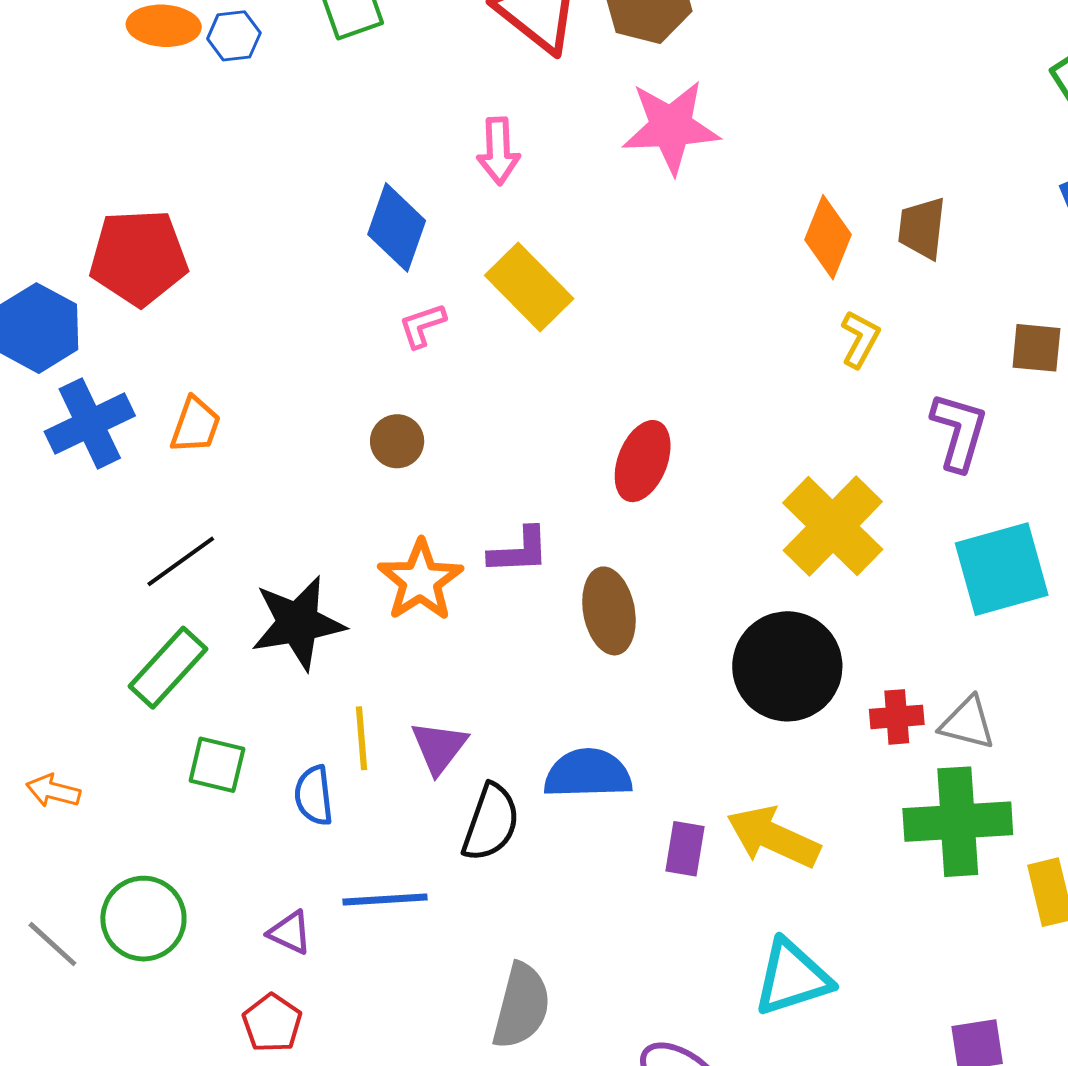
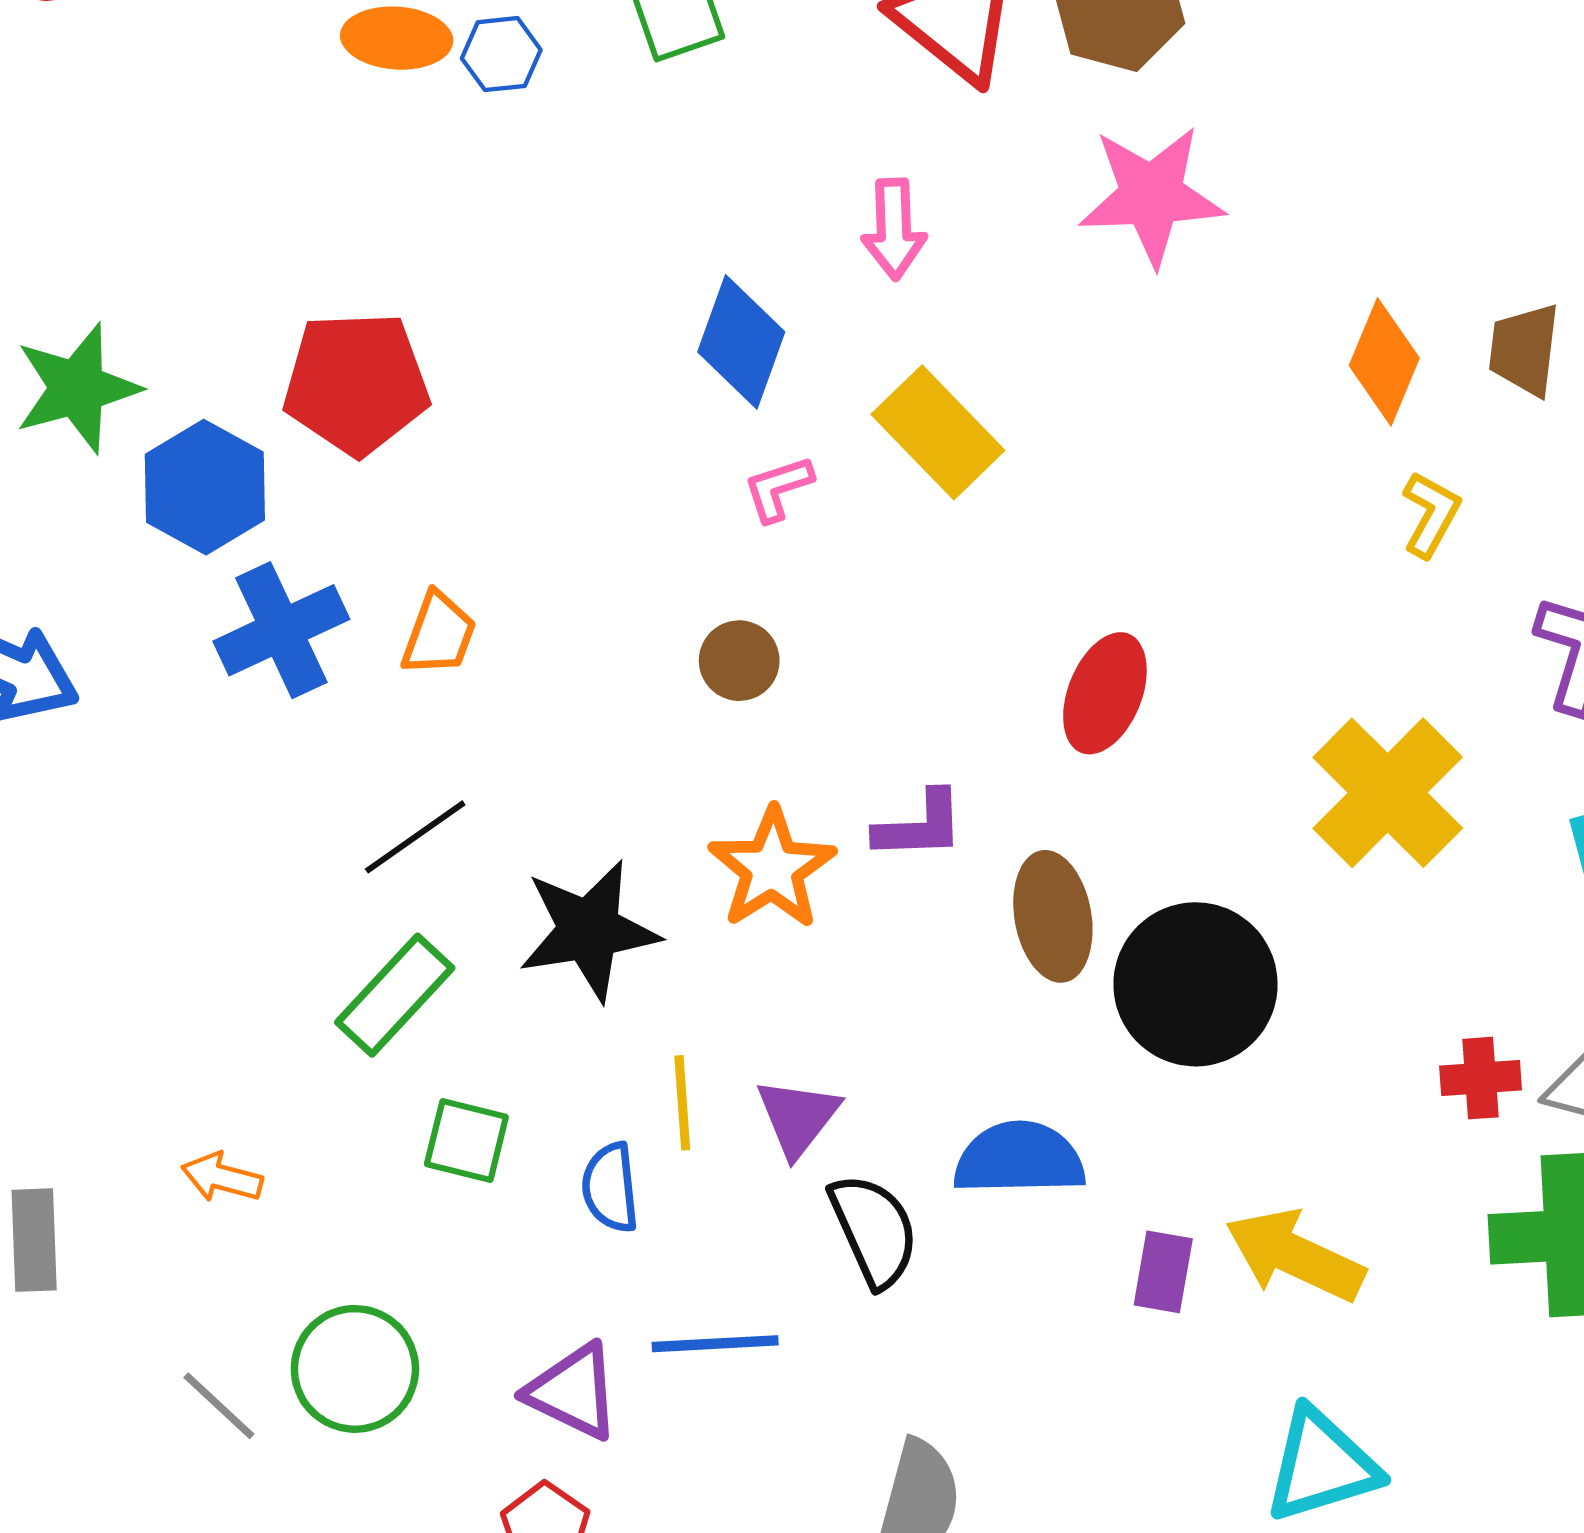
black circle: (787, 666) -> (1196, 984), moved
black semicircle: (491, 823) -> (874, 1230), turned -44
purple triangle: (290, 933) -> (573, 1392), size x1.5

